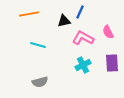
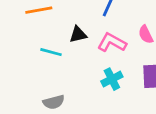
black triangle: (64, 21) -> (78, 34), moved

